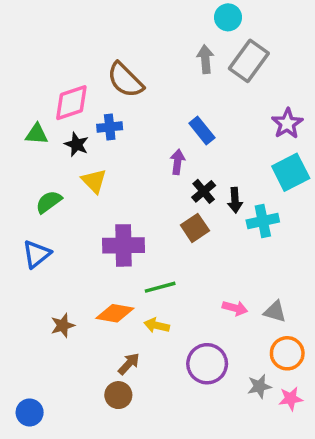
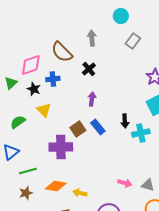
gray arrow: (205, 59) -> (92, 38), moved
gray rectangle: (249, 61) -> (133, 41), size x0.7
blue rectangle: (202, 131) -> (98, 127), moved
green triangle: (37, 134) -> (11, 83), turned -48
black cross: (204, 191) -> (89, 69), moved
brown square: (195, 228) -> (78, 129), moved
green line: (160, 287) -> (28, 171), moved

